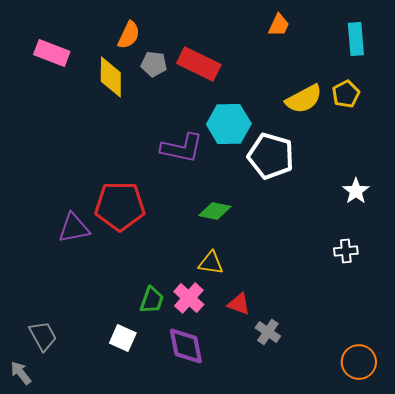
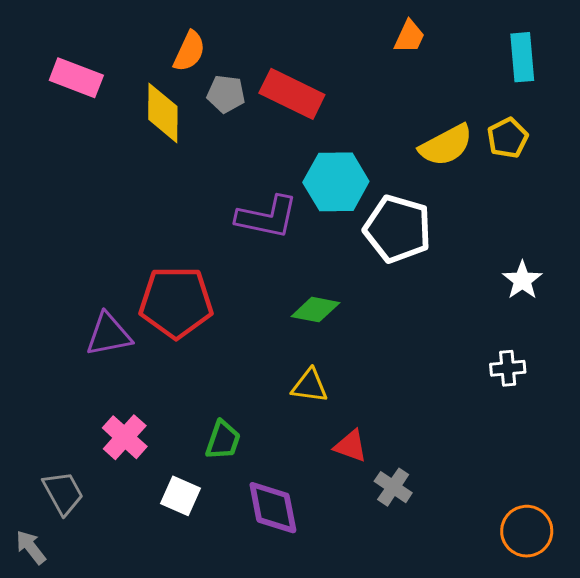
pink cross: (189, 298) -> (125, 437), moved

